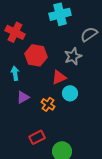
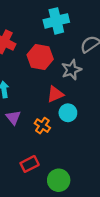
red hexagon: (36, 55) -> (40, 57), moved
purple triangle: (23, 97) -> (13, 117), turned -40

